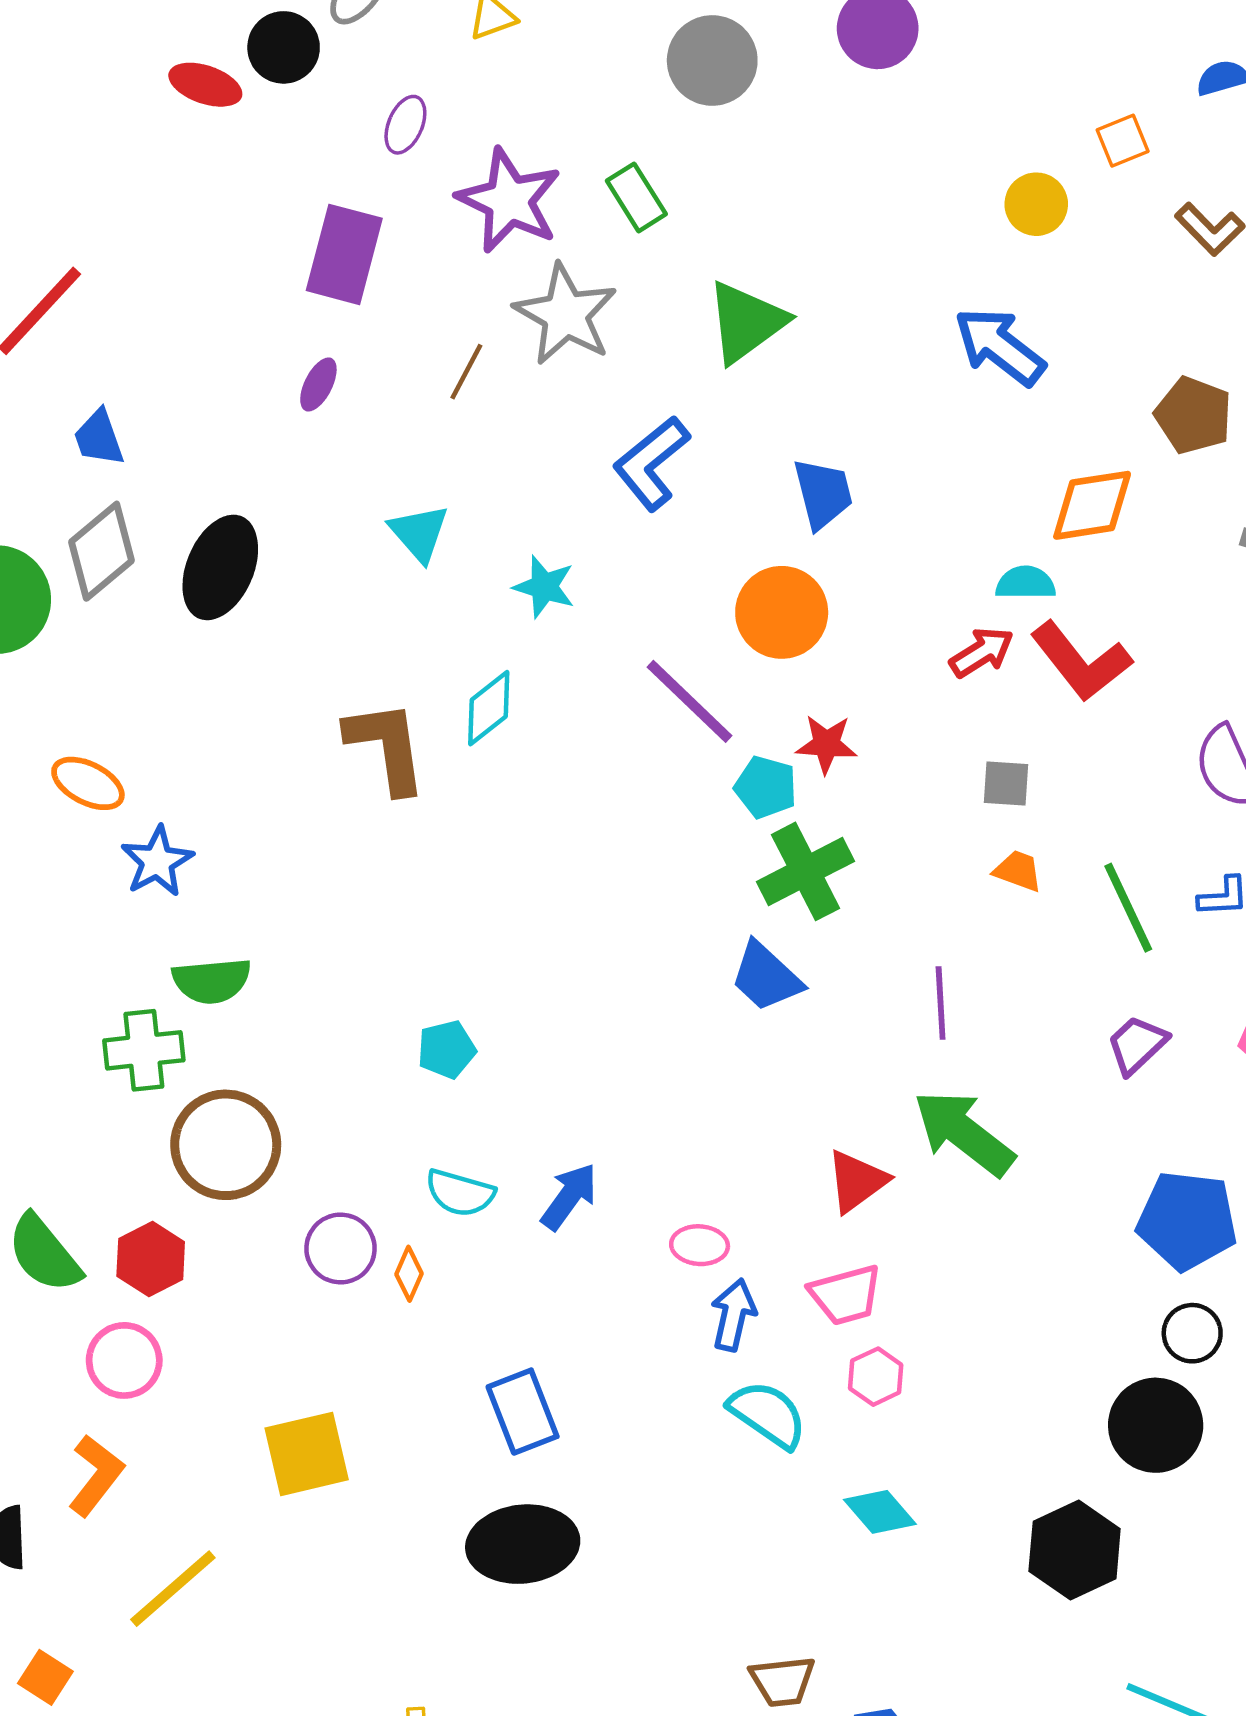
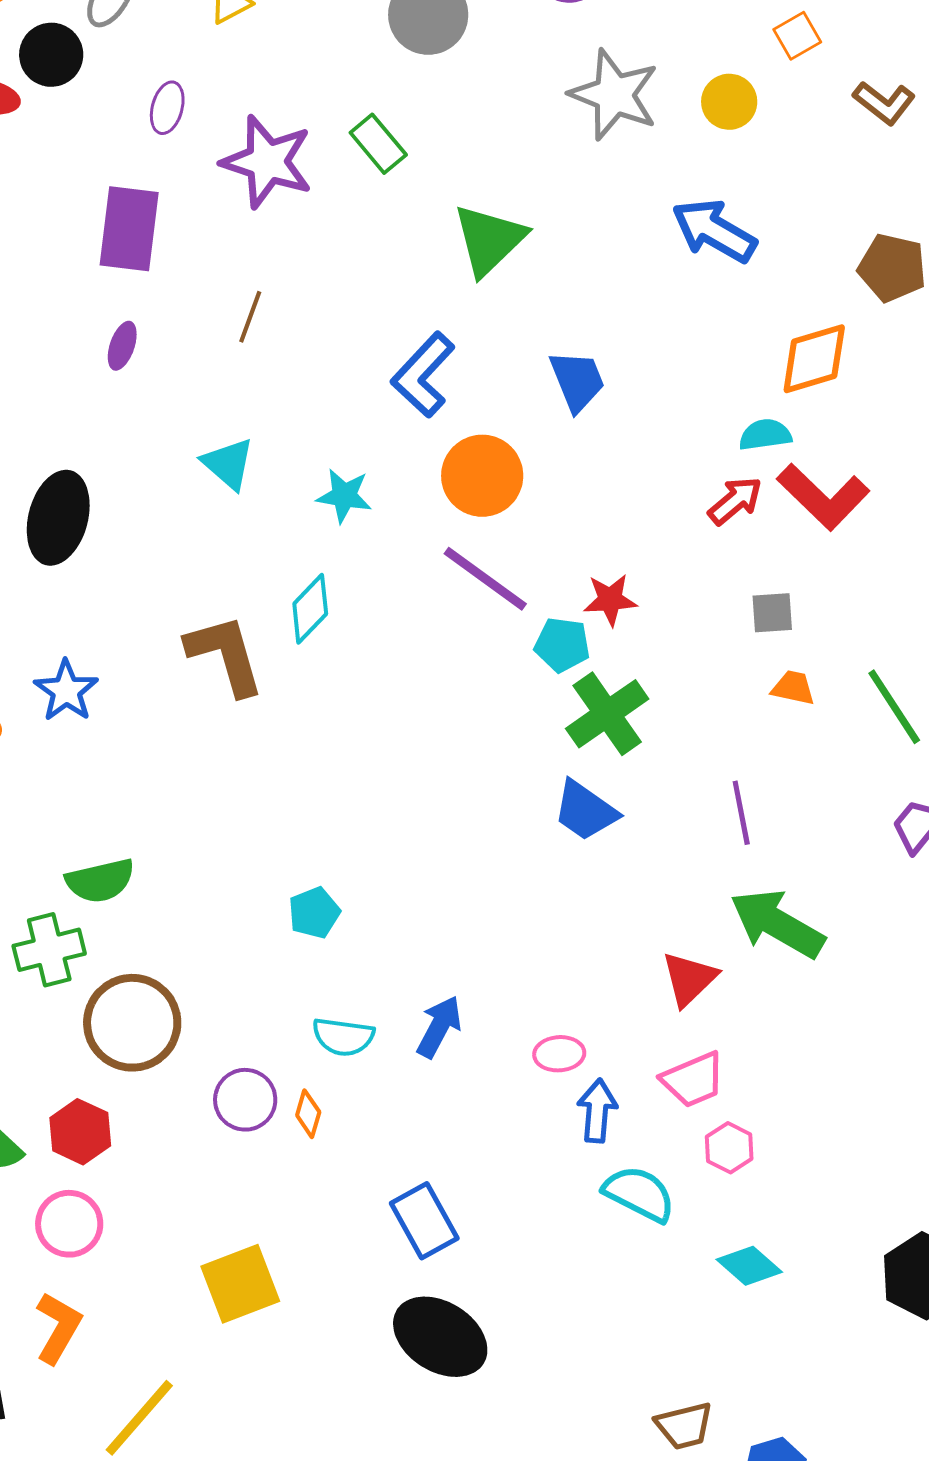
gray star: (566, 314) -> (614, 95), moved
orange circle: (782, 612) -> (482, 476), moved
blue star: (157, 861) -> (66, 691), moved
black ellipse: (523, 1544) -> (440, 1337), turned 46

